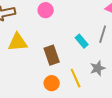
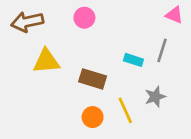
cyan rectangle: (82, 41) -> (133, 60), turned -32
brown rectangle: (52, 55) -> (93, 79), turned -54

